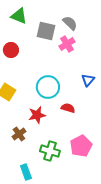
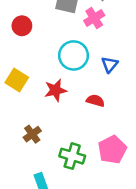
blue triangle: (88, 80) -> (110, 64), moved
cyan circle: (48, 87) -> (74, 55), moved
red star: (37, 115) -> (55, 90), moved

